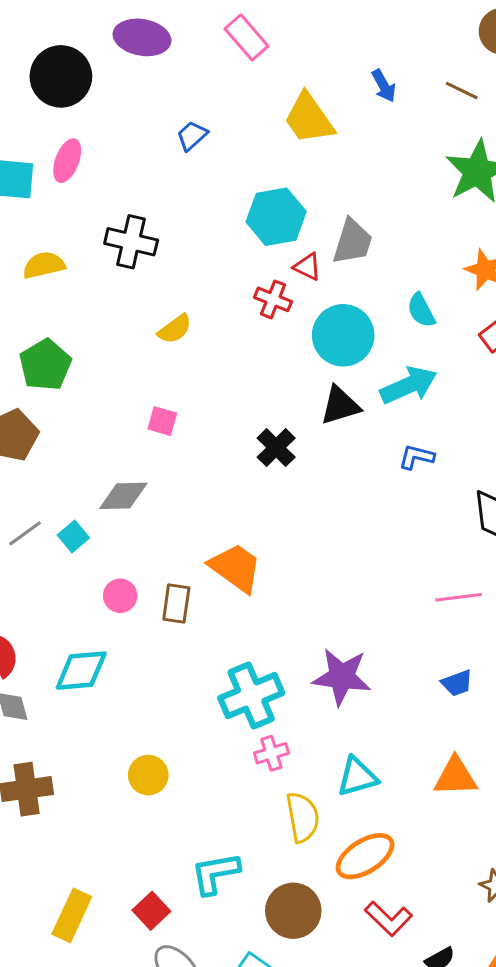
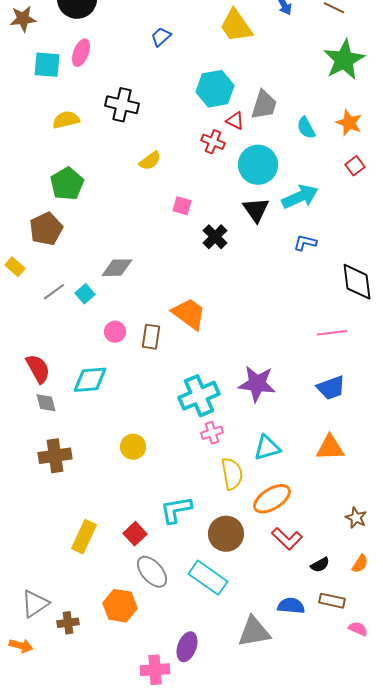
cyan semicircle: (421, 310) -> (306, 128), moved
black triangle: (340, 405) -> (256, 210), turned -48
pink square: (162, 421) -> (182, 206), moved
blue trapezoid: (457, 683) -> (331, 388), size x1.4

